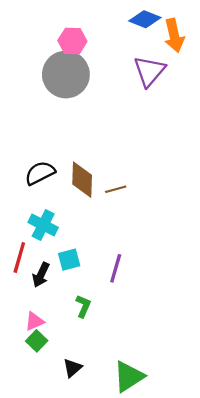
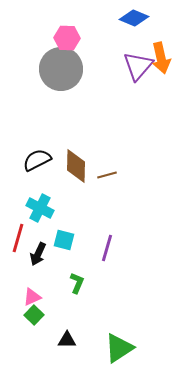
orange arrow: (174, 35) -> (161, 58), moved
cyan square: (69, 260) -> (64, 240), turned 30
black triangle: (72, 368) -> (67, 340), turned 42

